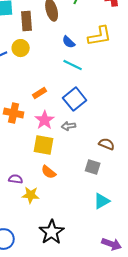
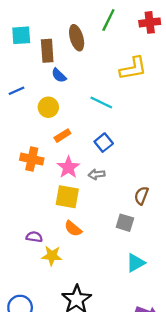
blue semicircle: (69, 42) -> (59, 75), moved
yellow circle: (21, 48) -> (48, 107), moved
blue square: (75, 99) -> (104, 143), size x0.7
brown semicircle: (107, 144) -> (141, 196), turned -91

